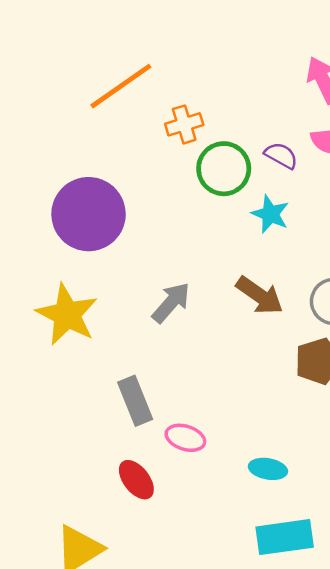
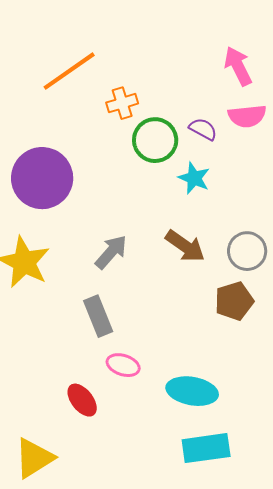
gray rectangle: (135, 401) -> (98, 316), moved
cyan ellipse: (268, 469) -> (192, 391), size x1.6

